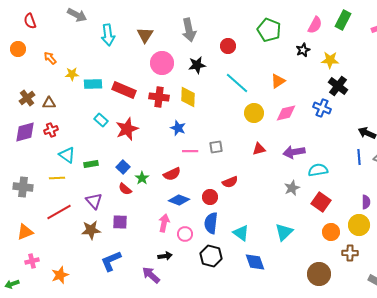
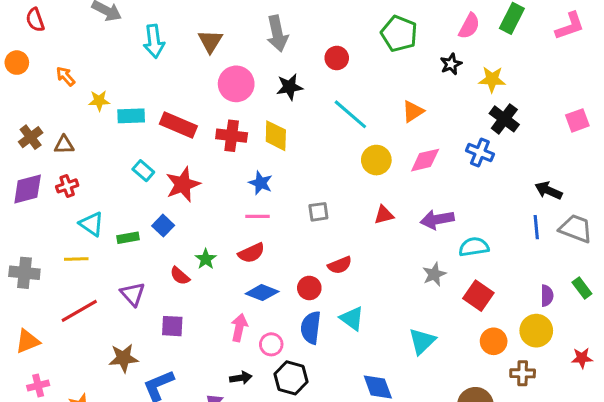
pink line: (190, 151) -> (258, 216), moved
blue square: (123, 167) -> (163, 226), moved
brown star: (91, 230) -> (123, 358), moved
cyan triangle: (241, 233) -> (352, 318), moved
black hexagon: (211, 256) -> (291, 378), moved

